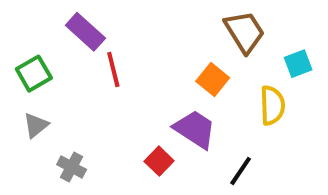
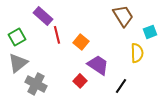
orange square: (213, 80) -> (81, 42), moved
gray triangle: (36, 125) -> (18, 63), size x1.5
gray cross: (72, 167) -> (36, 84), size x1.5

